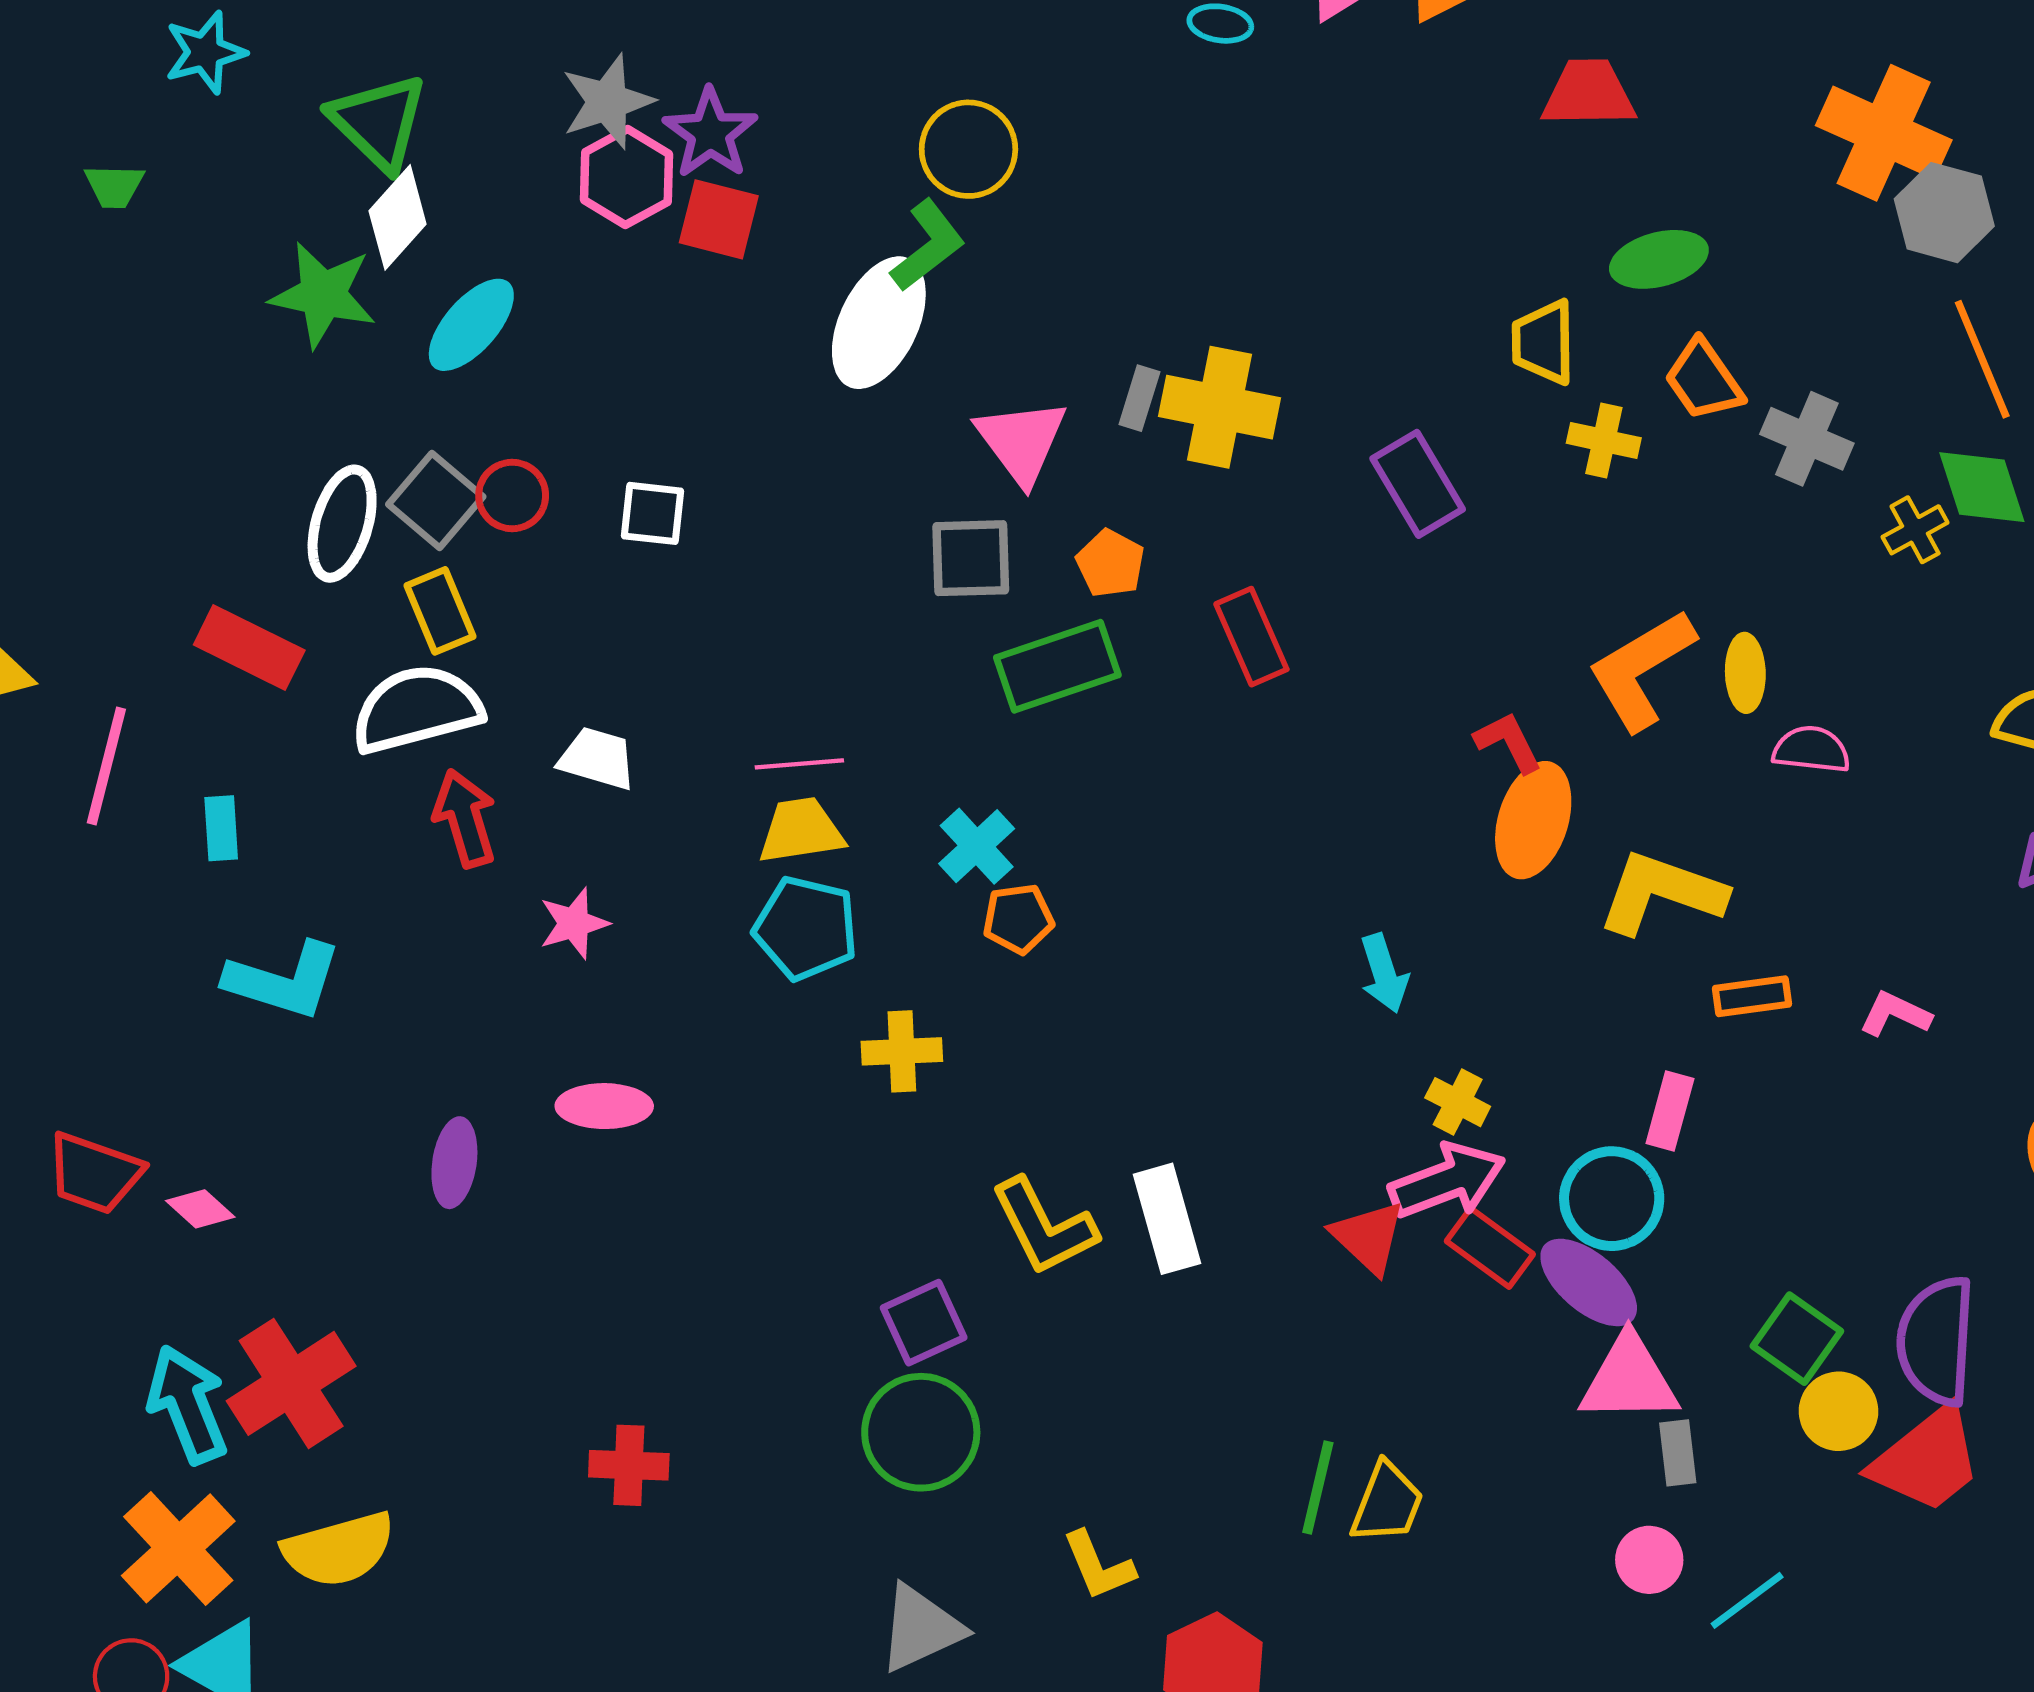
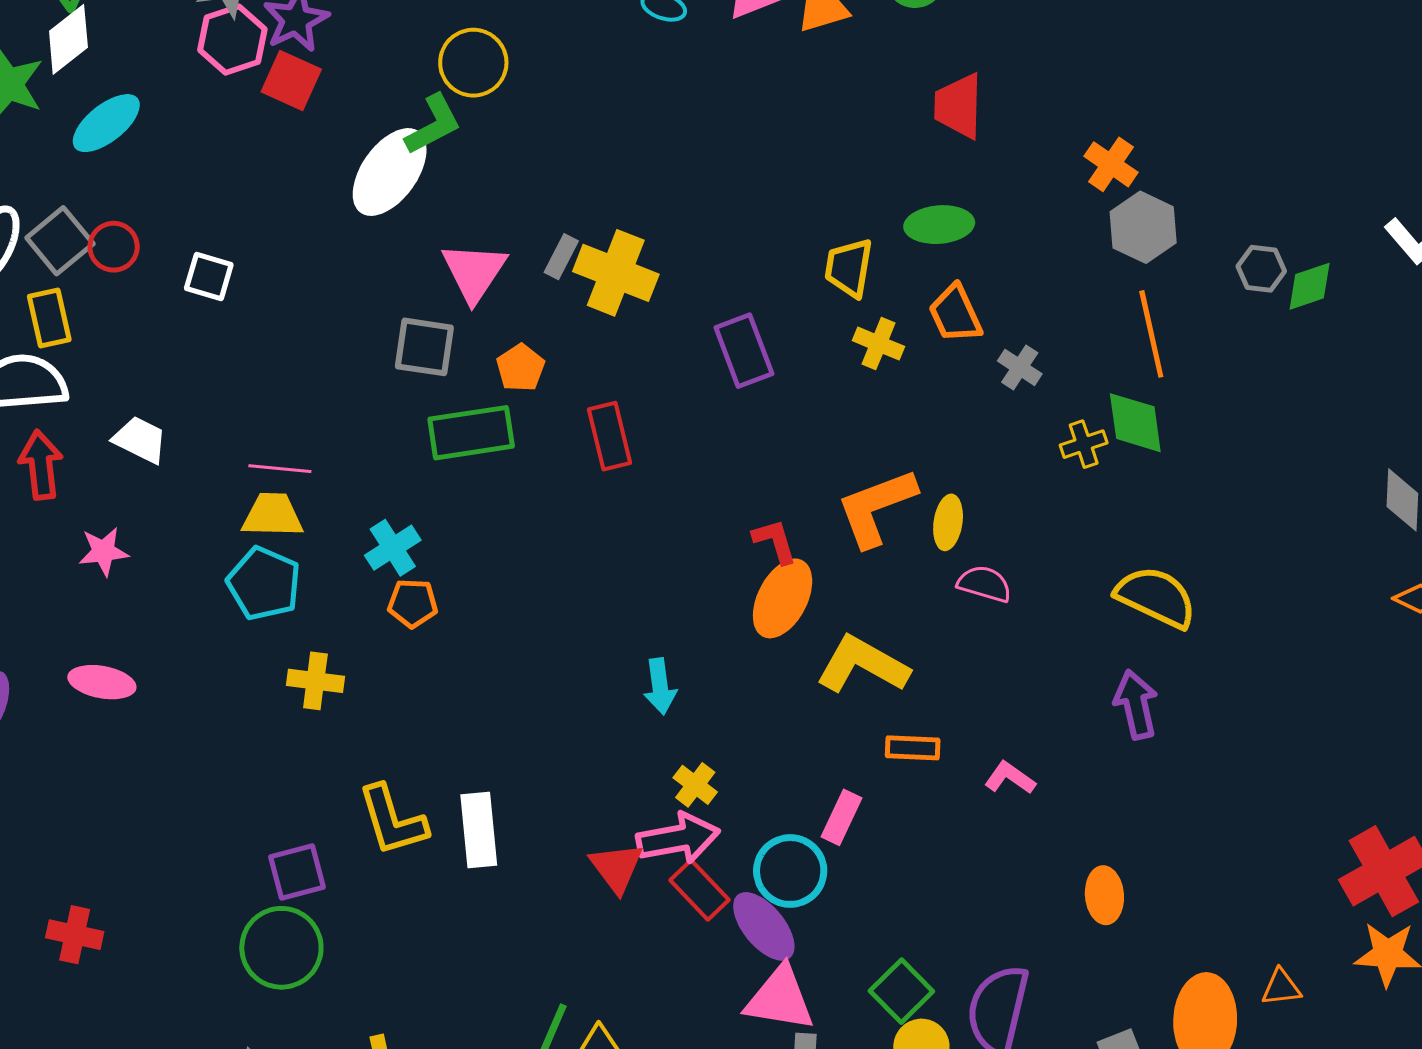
red trapezoid: (1589, 93) -> (959, 106), moved, turned -98
orange cross: (1884, 133) -> (1111, 164), size x0.6
gray cross: (1807, 439) -> (1020, 367), size x0.7

